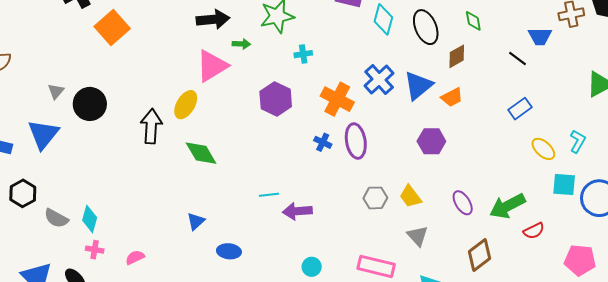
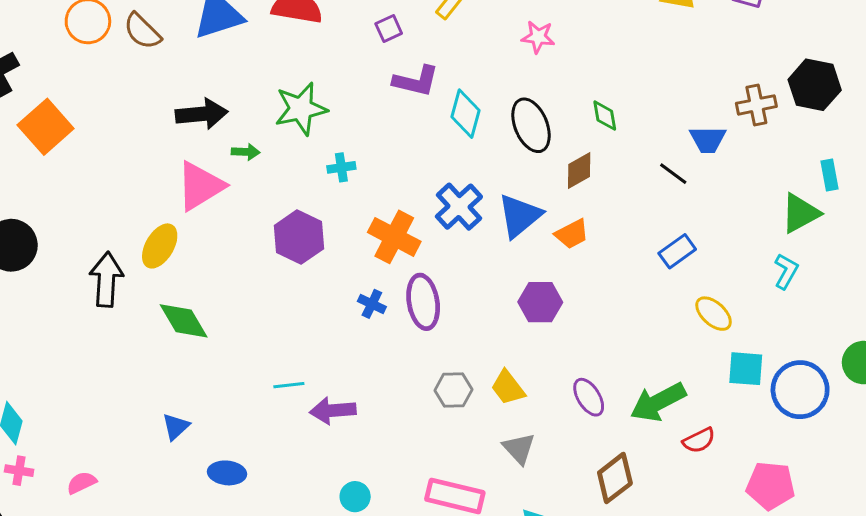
cyan L-shape: (578, 141) -> (786, 271), moved

